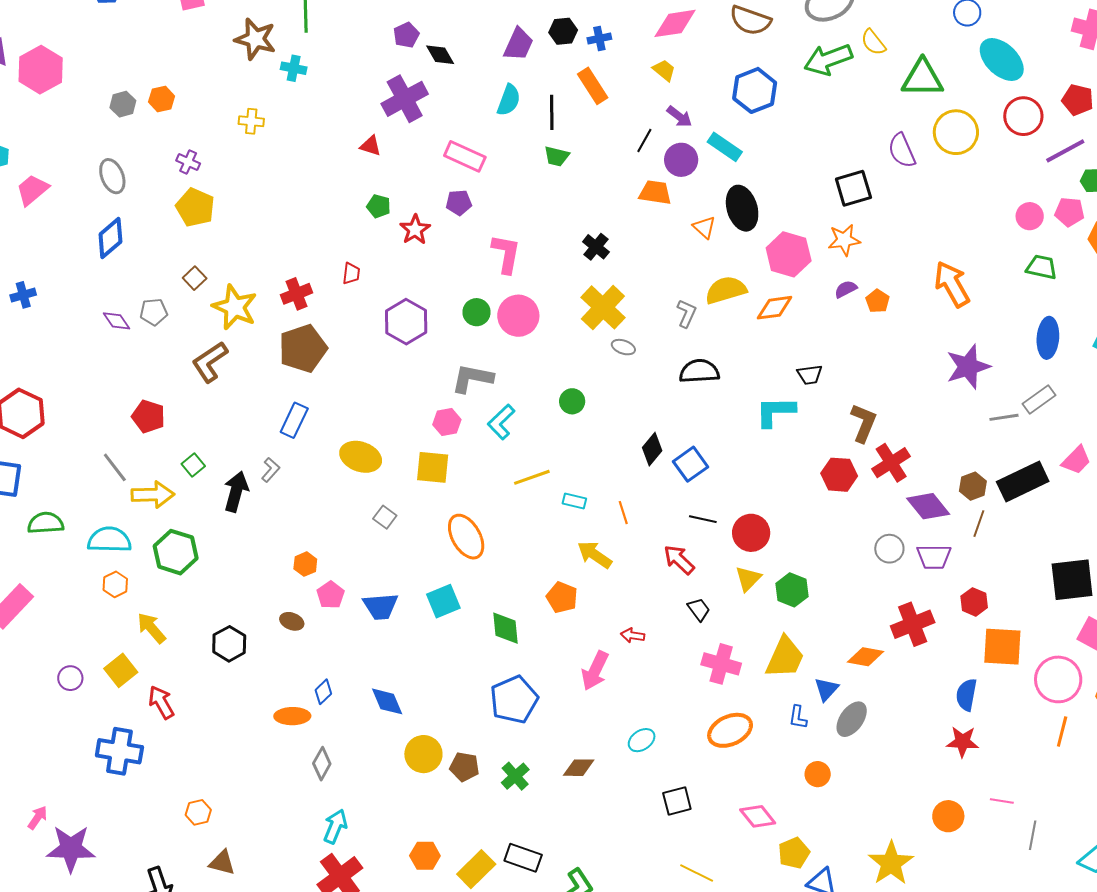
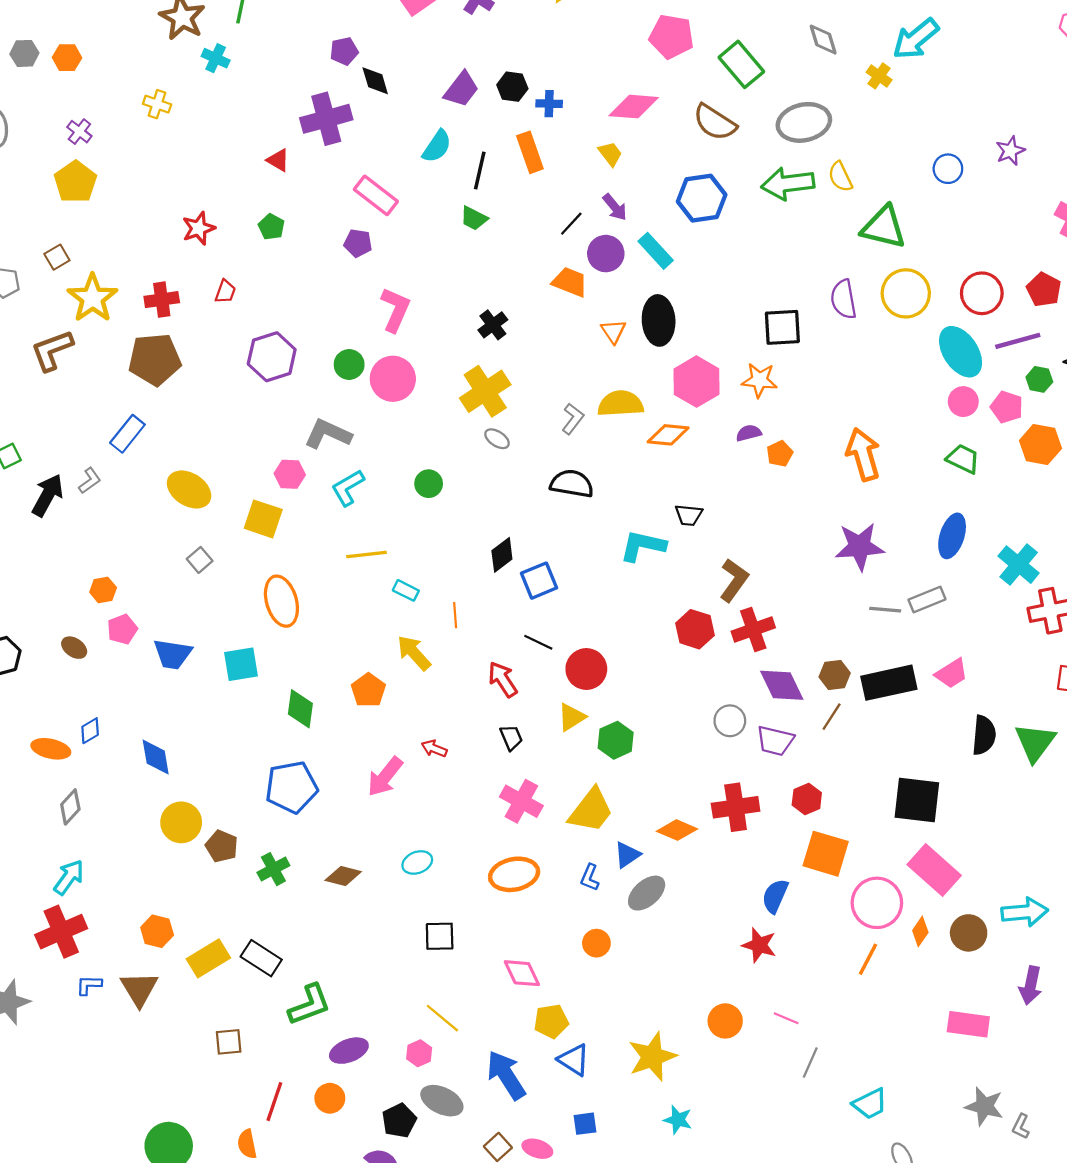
cyan ellipse: (1002, 60) -> (961, 352), moved
red star: (415, 230) -> (199, 228), moved

